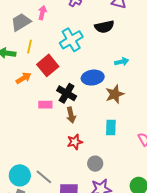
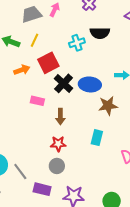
black semicircle: (104, 27) -> (100, 33), moved
cyan cross: (71, 40) -> (77, 43), size x0.7
black cross: (67, 93) -> (64, 83), moved
gray circle: (95, 164) -> (57, 166), moved

